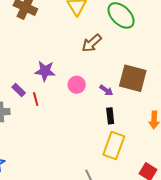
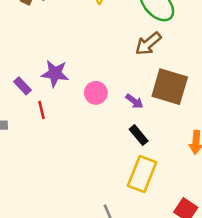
brown arrow: (92, 43) -> (148, 44), moved
purple rectangle: (19, 90) -> (23, 86), moved
black rectangle: (110, 116) -> (139, 135), turned -35

